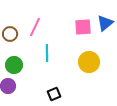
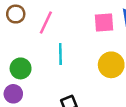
brown circle: (10, 34) -> (16, 14), moved

